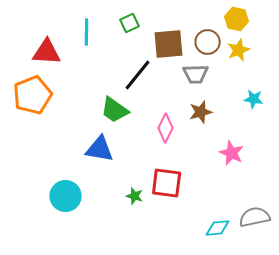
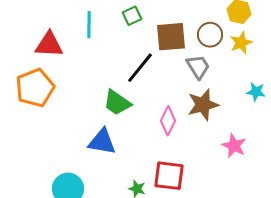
gray trapezoid: (196, 74) -> (198, 67), turned -120
brown star: (201, 112) -> (203, 105), size x1.4

